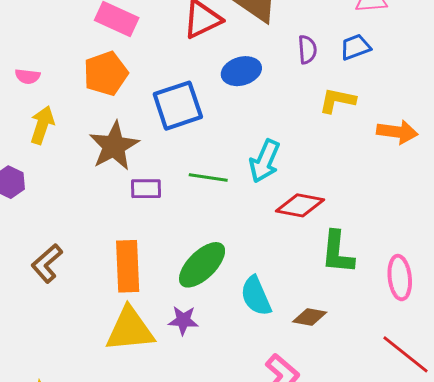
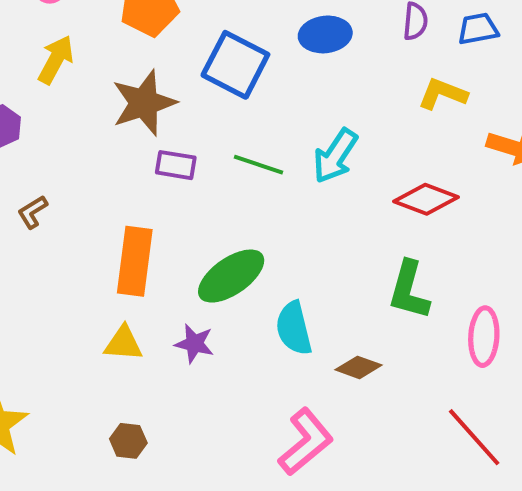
blue square: (178, 106) -> (235, 65), turned 36
red diamond: (300, 205) -> (426, 199), moved
brown L-shape: (47, 263) -> (33, 212), moved, size x0.7
yellow triangle: (130, 329) -> (123, 343), size x0.6

